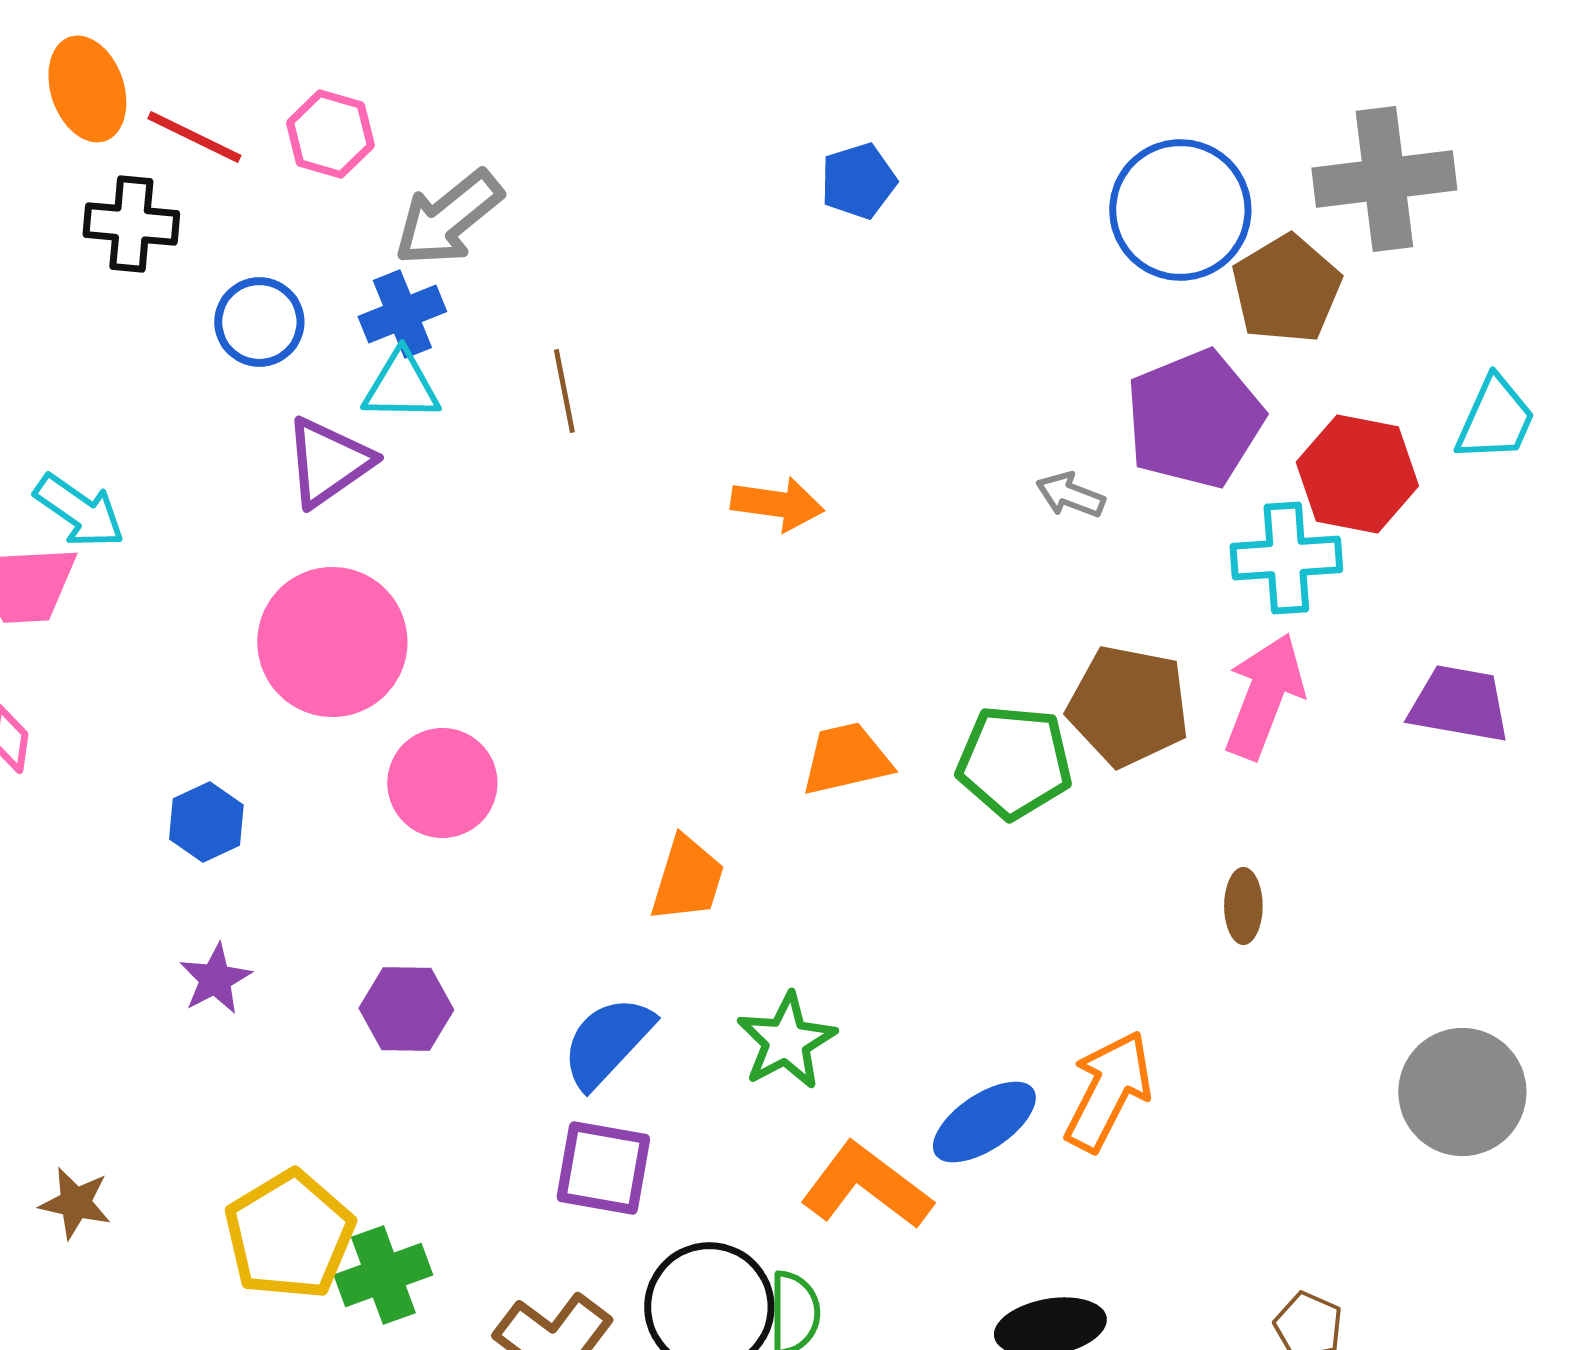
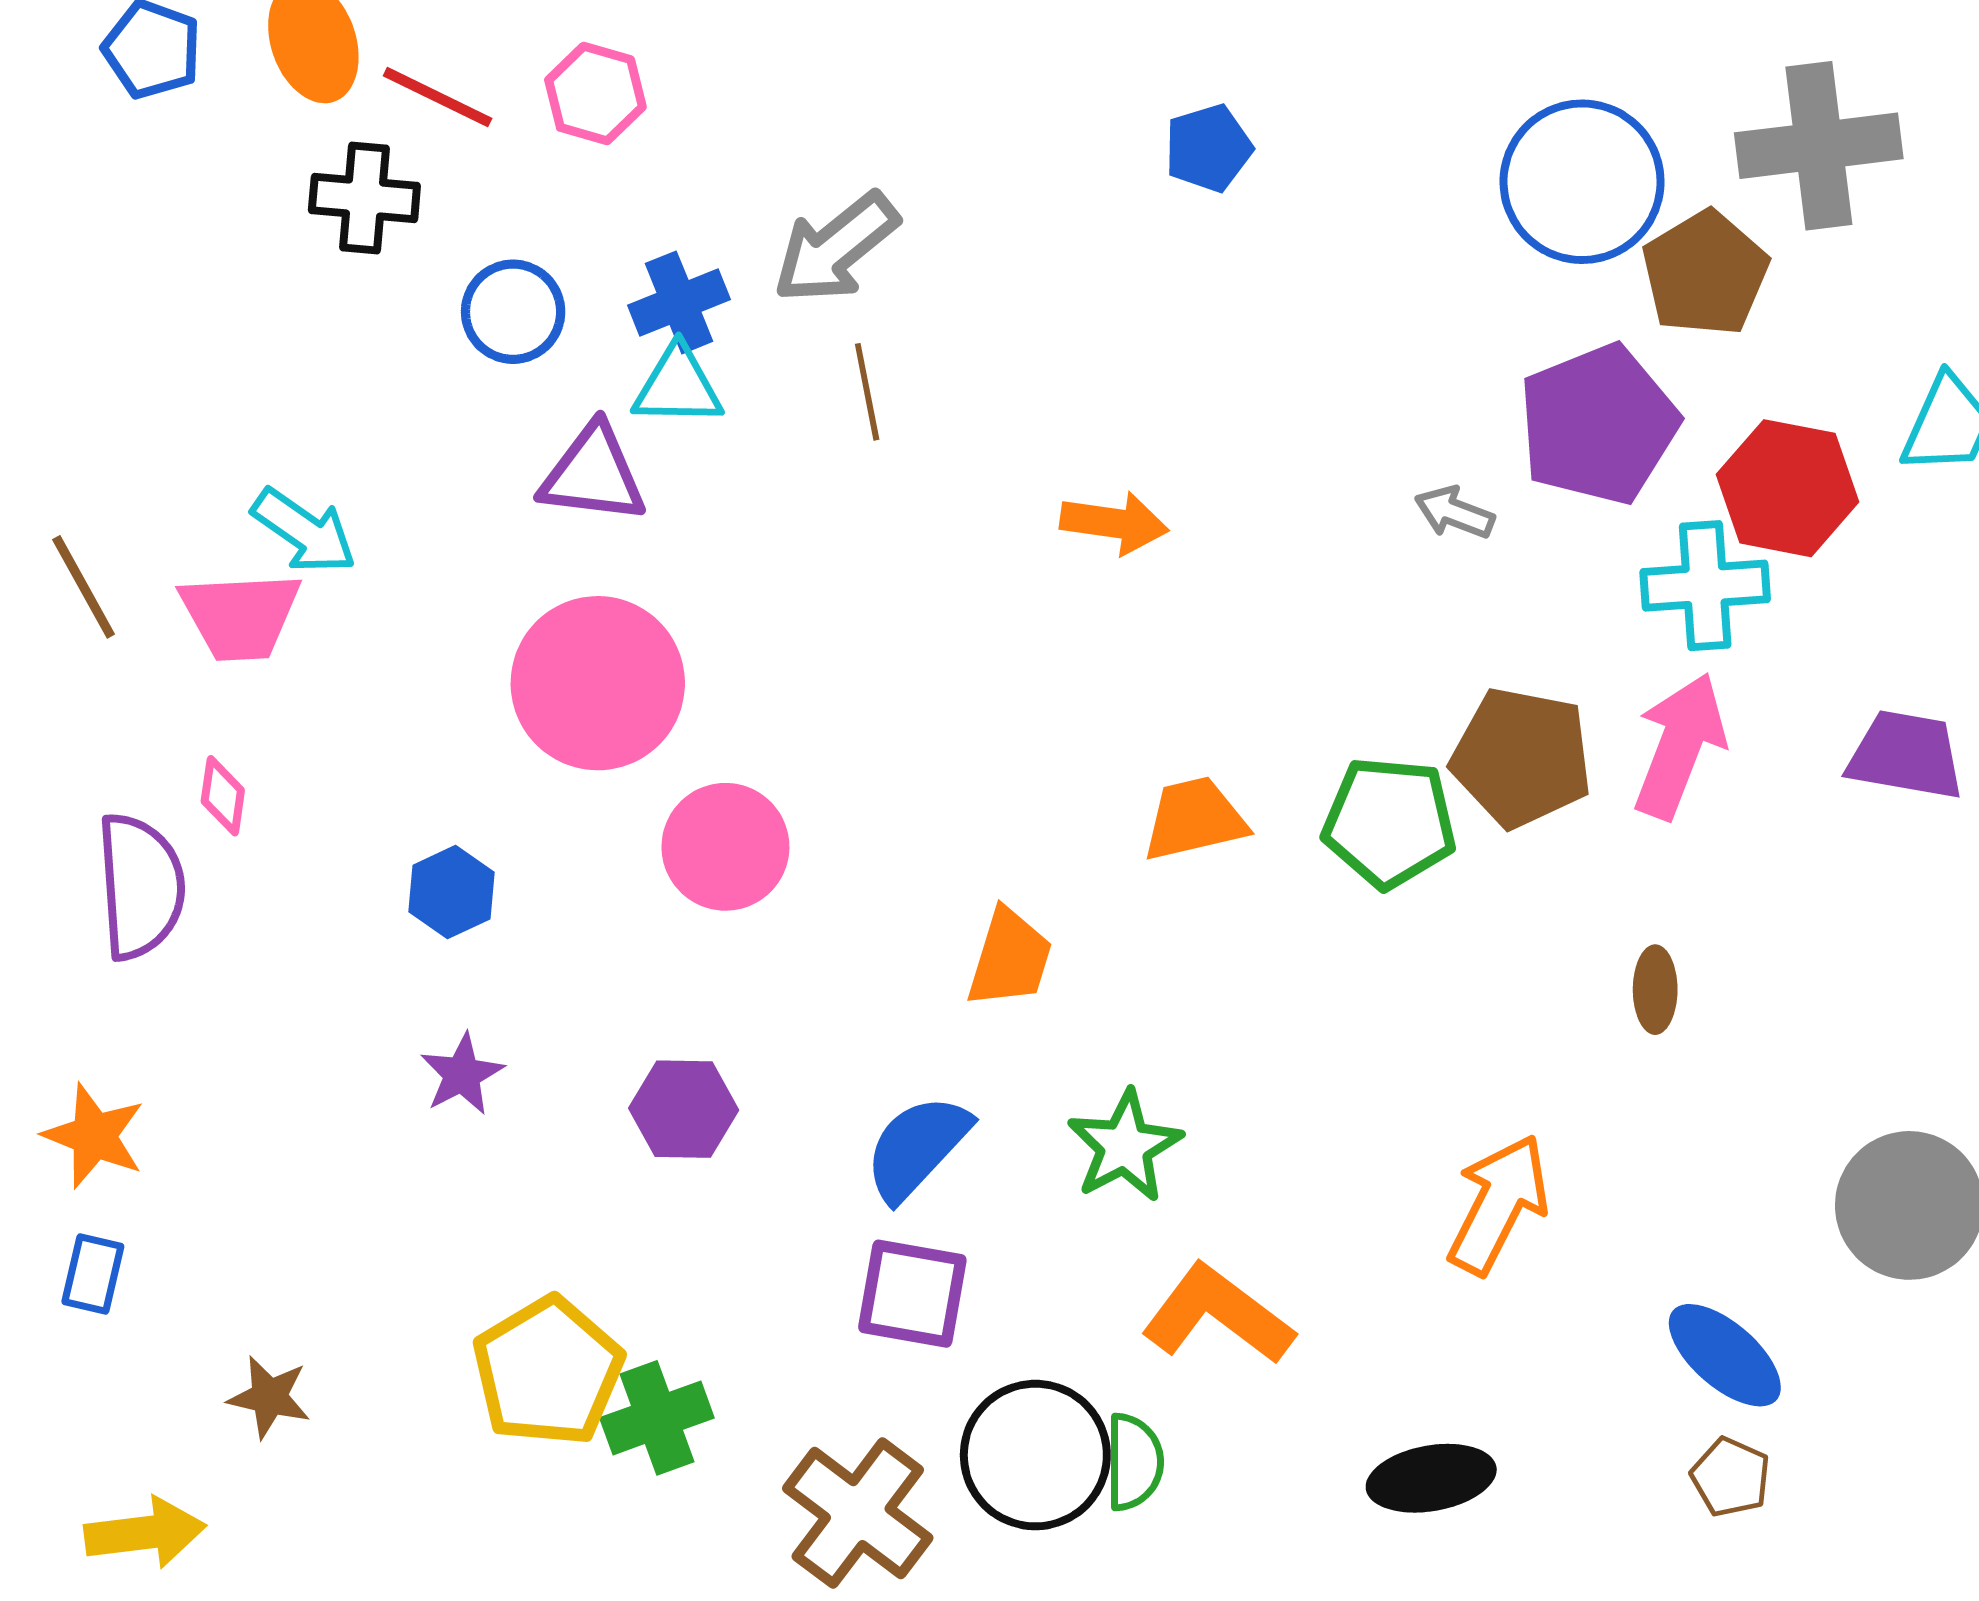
gray arrow: (448, 218) -> (836, 248), moved
purple triangle: (328, 462) -> (593, 474), turned 42
blue ellipse: (984, 1122) -> (1725, 1355), moved, turned 75
brown star: (75, 1203) -> (269, 1397), moved

